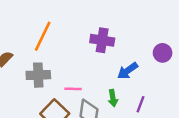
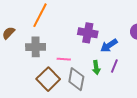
purple cross: (102, 40) -> (88, 33), moved
purple line: (141, 104) -> (114, 66), moved

